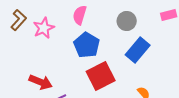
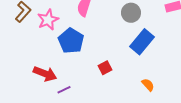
blue pentagon: (87, 45) -> (71, 41), moved
red square: (101, 76) -> (105, 68), size x0.5

